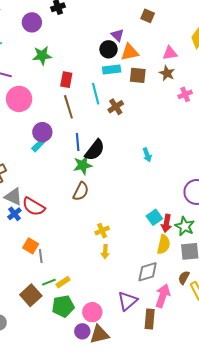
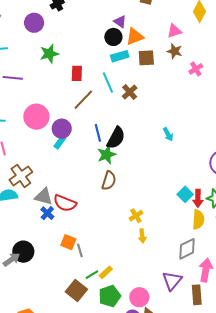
pink circle: (19, 99) -> (36, 117), moved
brown line: (68, 107) -> (83, 100), turned 70

